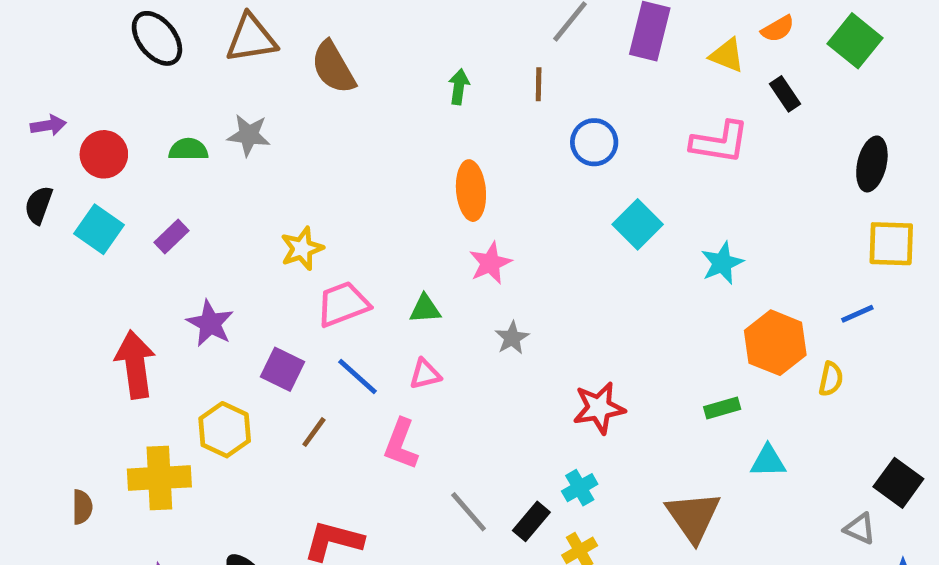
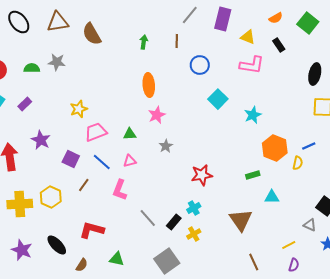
yellow triangle: (727, 55) -> (248, 37), moved
blue line: (857, 314) -> (309, 146), moved
yellow hexagon: (225, 430) -> (51, 197), moved

